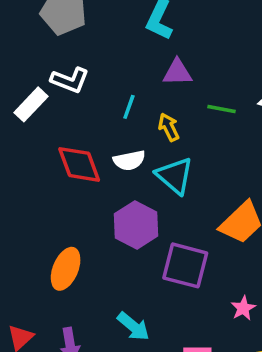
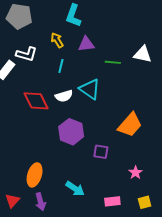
yellow arrow: (169, 127) -> (57, 40), moved
cyan triangle: (175, 176) -> (90, 89), moved
purple square: (185, 265) -> (101, 152), size x0.6
orange ellipse: (66, 269) -> (35, 175), moved

